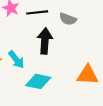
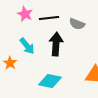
cyan arrow: (16, 60) -> (27, 46), moved

